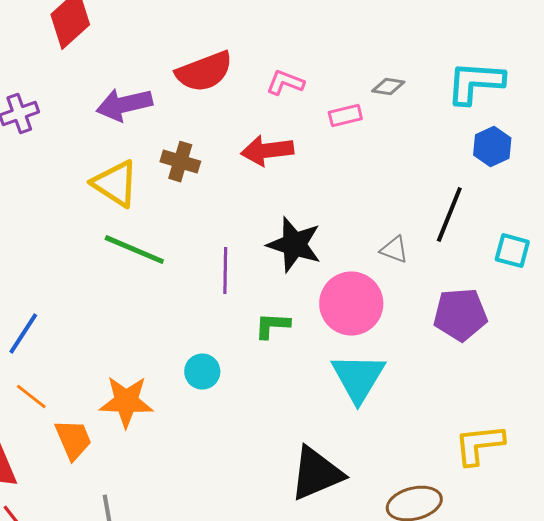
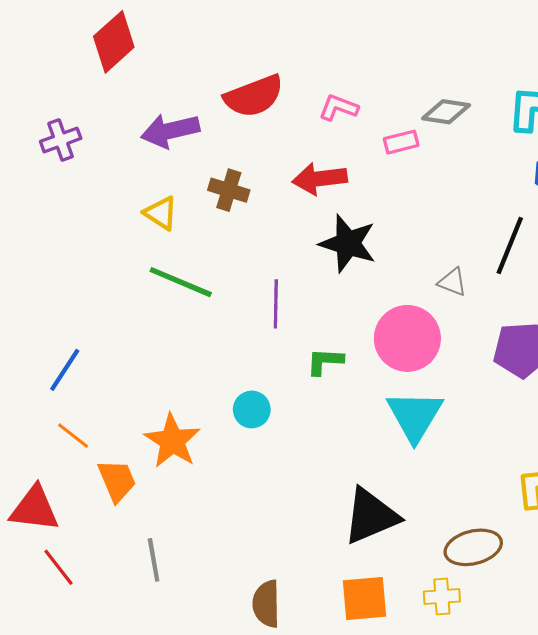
gray diamond: (388, 87) -> (446, 112), size x1.4
yellow triangle: (115, 184) -> (161, 213), size x0.7
black star: (294, 245) -> (348, 243), moved
orange star: (126, 402) -> (172, 441), turned 30

